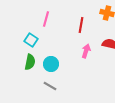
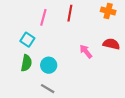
red line: (81, 25) -> (70, 13), moved
pink arrow: (86, 51) -> (86, 51), turned -56

